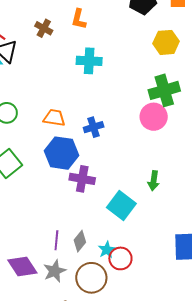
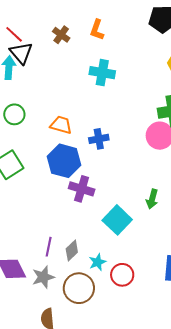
red circle: (120, 258) -> (122, 275), moved

